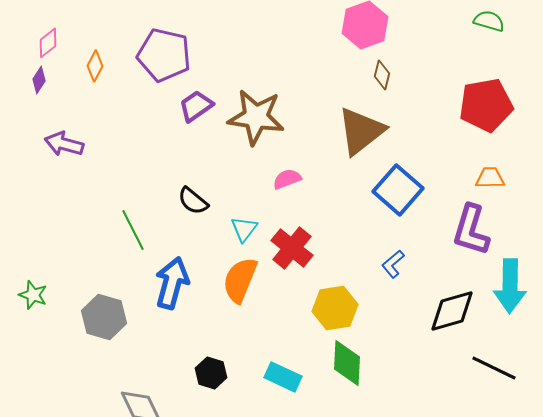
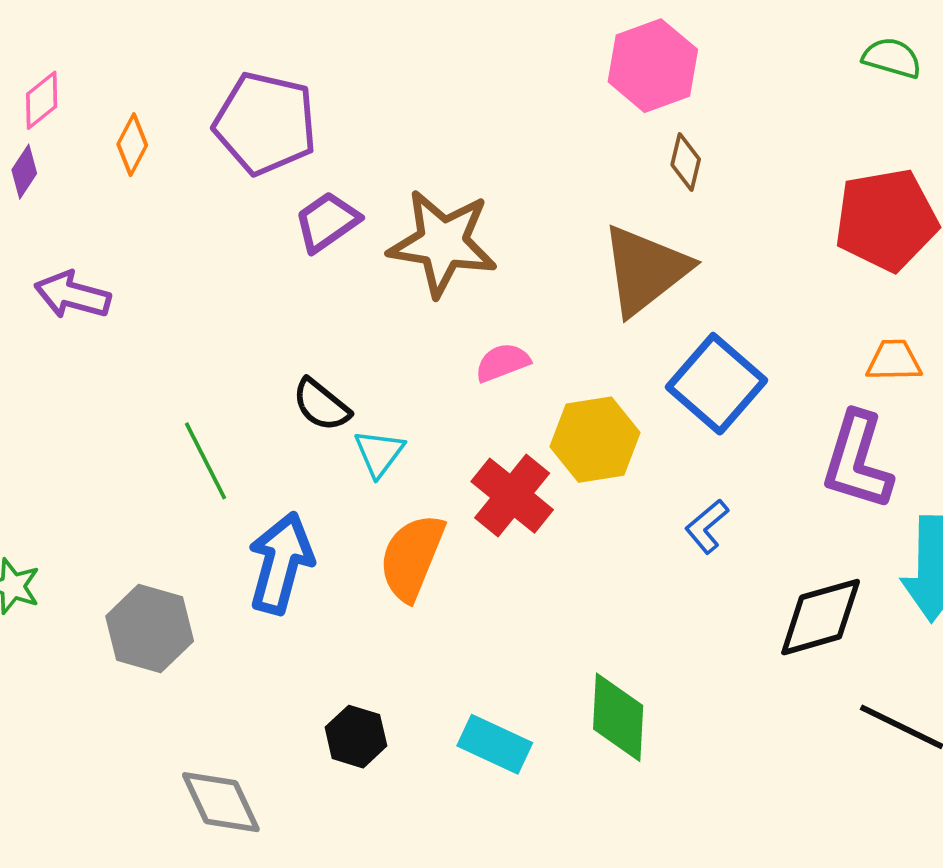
cyan triangle: (244, 229) -> (379, 453), moved
yellow hexagon: (335, 308) -> (595, 440), moved

